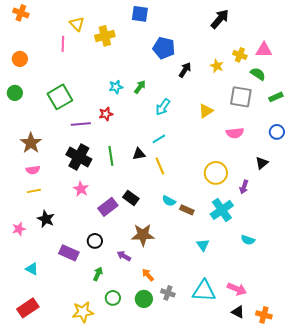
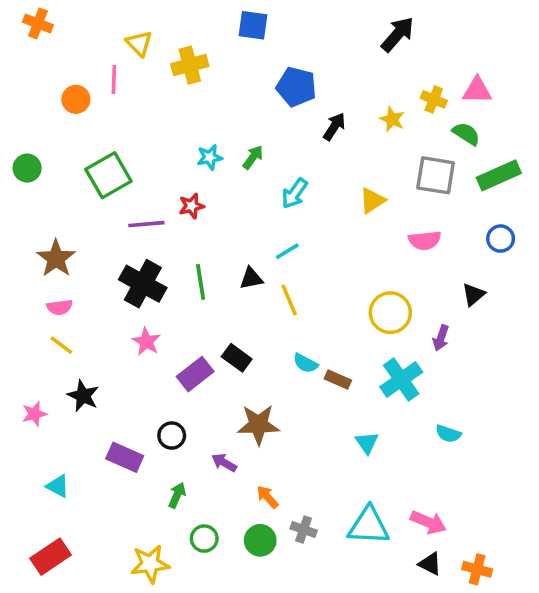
orange circle: (20, 59) -> (76, 99), moved
green rectangle: (276, 97) -> (499, 175), size x1.6
yellow line: (34, 191) -> (61, 345), turned 48

